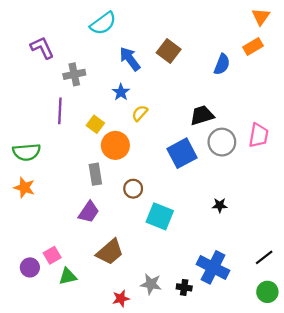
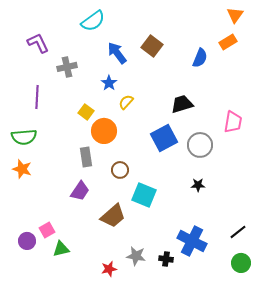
purple line: (60, 111) -> (37, 97), moved
gray circle: (222, 142) -> (200, 145), moved
brown trapezoid: (110, 252) -> (113, 216), moved

